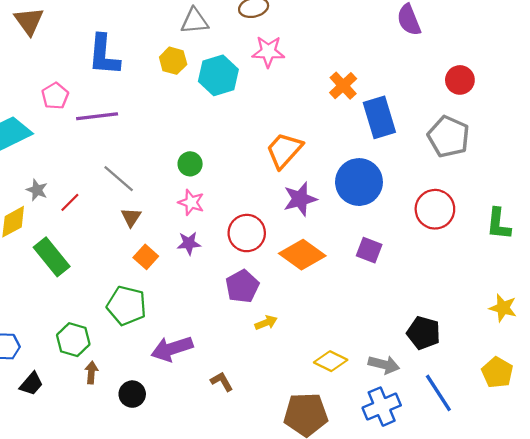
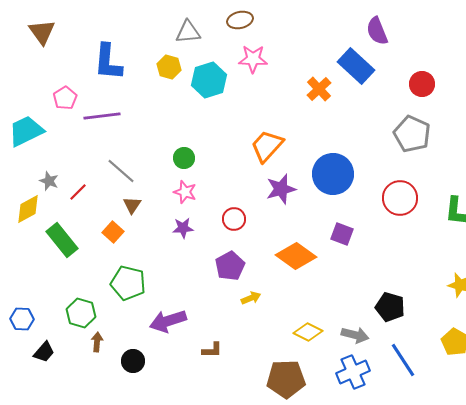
blue rectangle: (379, 117) -> (356, 66), moved, turned -30
red circle: (247, 233) -> (234, 219), size x0.7
orange diamond: (302, 255) -> (296, 256), moved
orange square: (146, 257) -> (113, 232), moved
brown L-shape: (222, 382) -> (212, 350), turned 120

